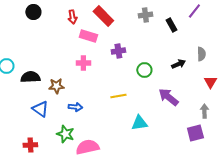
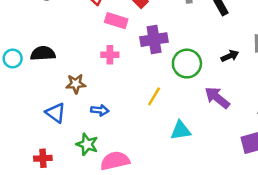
purple cross: (118, 51) -> (154, 40), size x1.5
green circle: (144, 70) -> (187, 64), size x1.5
black semicircle: (30, 77) -> (43, 53), moved
yellow line: (118, 96) -> (154, 96), turned -49

